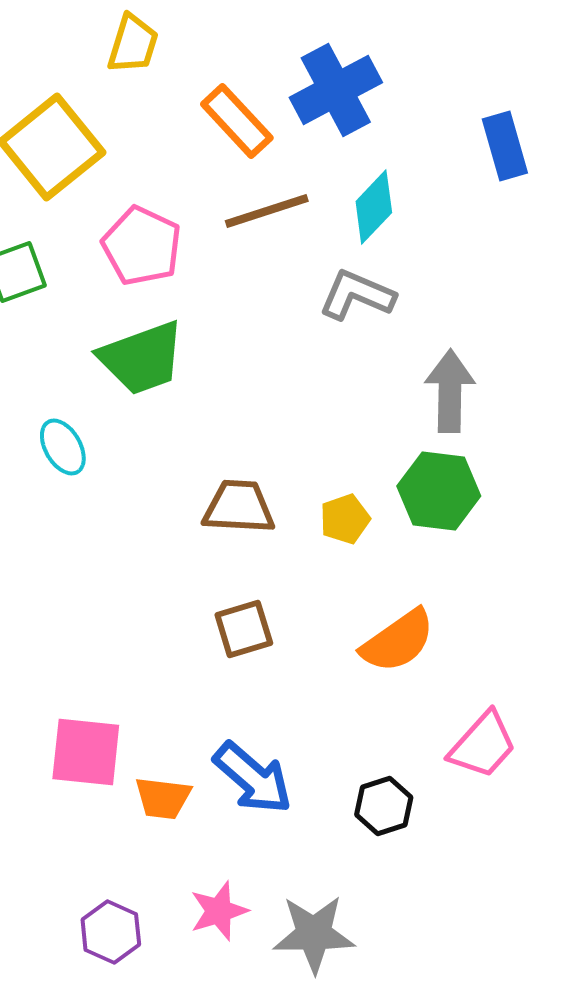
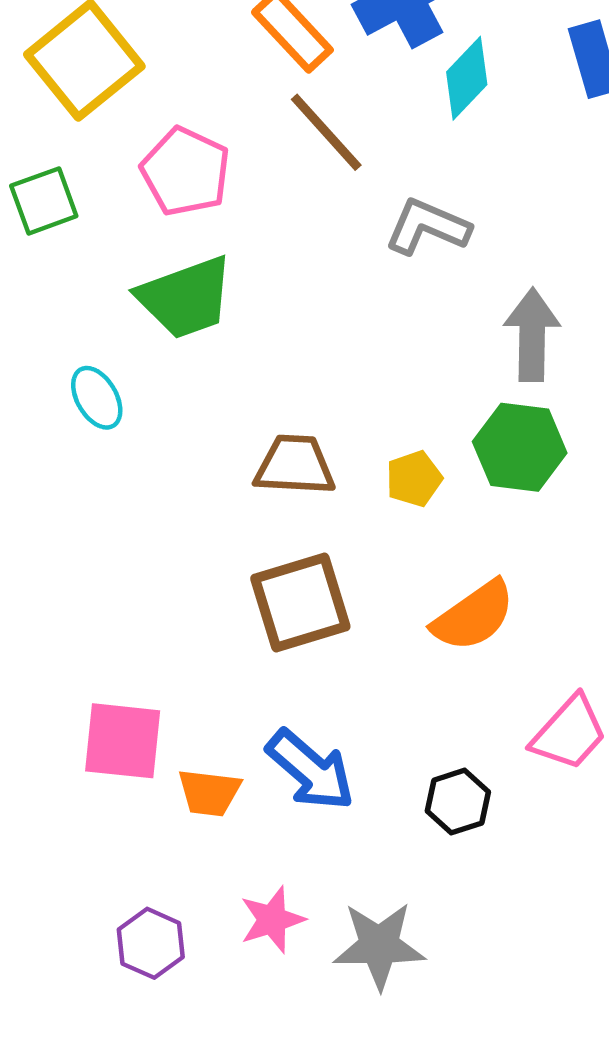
cyan diamond: (374, 207) -> (467, 78), moved
brown line: (267, 211) -> (326, 132), turned 66
brown square: (244, 629) -> (300, 602), size x1.5

